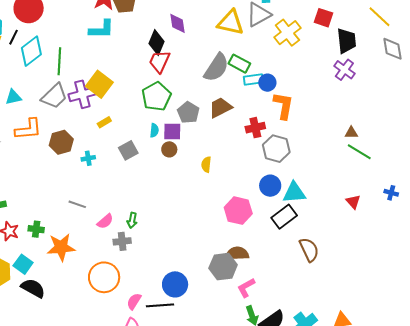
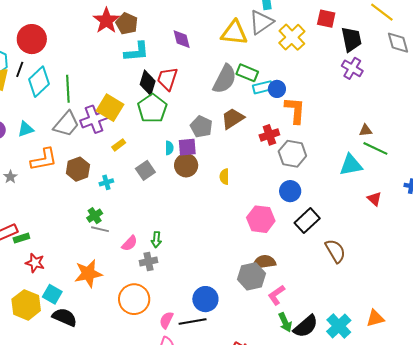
cyan L-shape: (101, 29) -> (137, 52), moved
black diamond: (156, 42) -> (148, 83), moved
green pentagon: (156, 96) -> (152, 108), moved
brown circle: (169, 149) -> (186, 165), size x1.5
cyan triangle: (294, 193) -> (351, 165), moved
green cross: (36, 229) -> (95, 216), moved, turned -35

